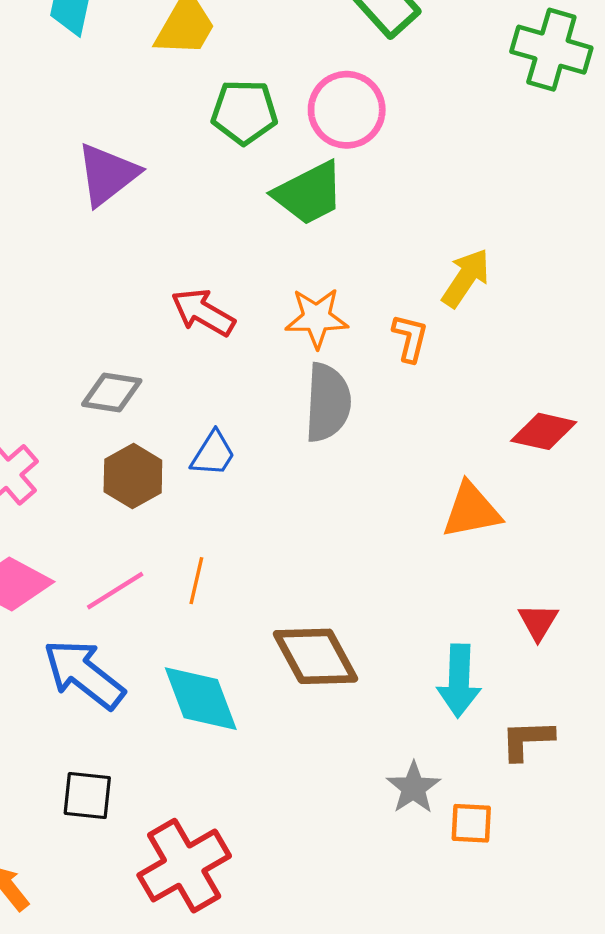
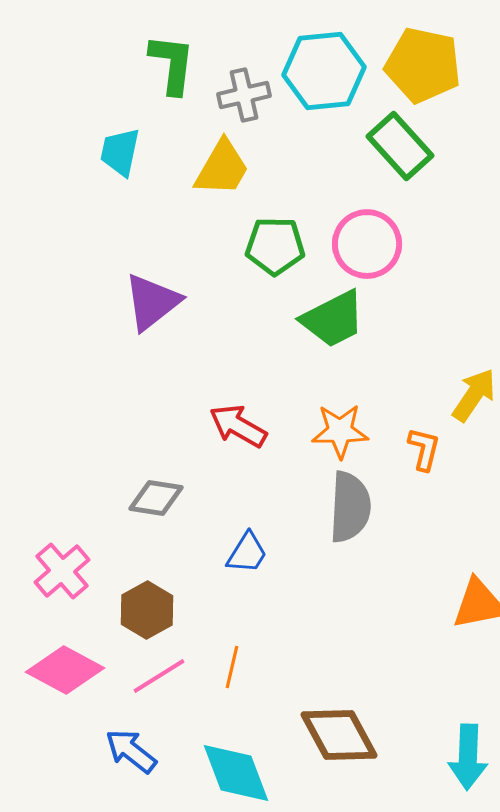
brown hexagon: (133, 476) -> (147, 610), moved
blue arrow: (84, 674) -> (131, 751), size x0.7

